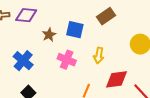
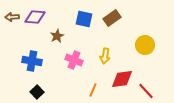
blue square: (75, 30) -> (84, 19), moved
blue cross: (23, 61) -> (32, 61), turned -30

